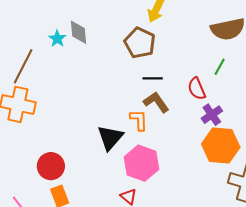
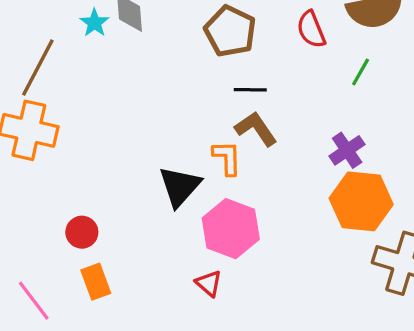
red semicircle: (197, 89) -> (311, 29), moved
red circle: (51, 166) -> (82, 232), size x0.7

